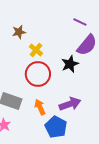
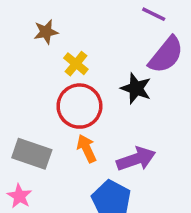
black star: (70, 64) -> (136, 88), turned -30
orange arrow: (40, 107) -> (87, 148), moved

